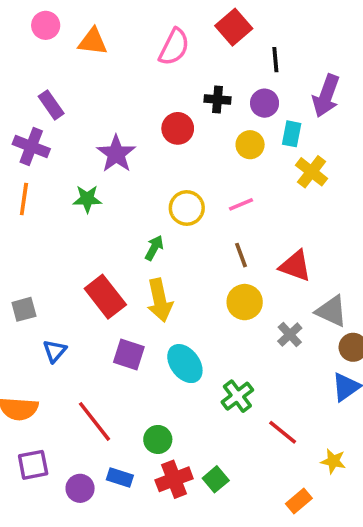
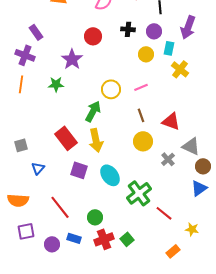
red circle: (178, 128) -> (93, 36), moved
green arrow: (154, 248) -> (93, 111), size x1.5
green cross: (237, 396) -> (139, 193), size x1.4

